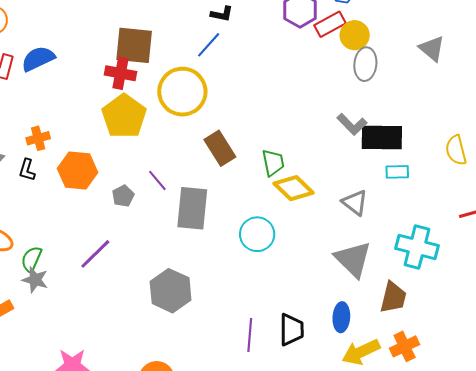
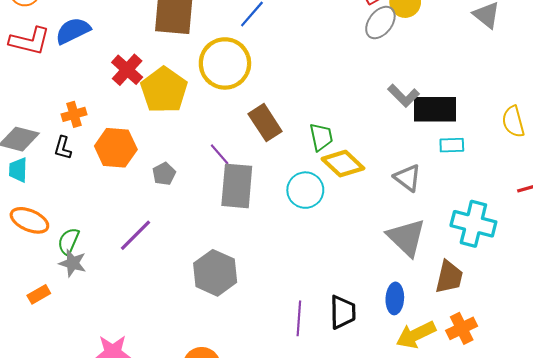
gray ellipse: (365, 64) -> (380, 22), moved, turned 32
red cross: (121, 73) -> (127, 70), moved, turned 32
purple line: (157, 180) -> (220, 154), moved
cyan circle: (257, 234) -> (305, 190), moved

